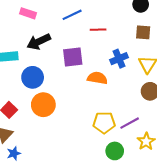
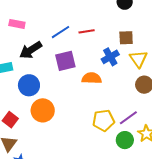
blue line: (72, 15) -> (61, 32), moved
brown square: (143, 32) -> (126, 38), moved
green circle: (115, 151) -> (125, 140), moved

